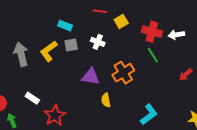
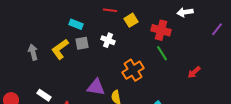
white arrow: (176, 35) -> (185, 12), moved
gray arrow: (21, 54) -> (33, 52), size x0.7
purple triangle: (91, 77) -> (96, 87), moved

